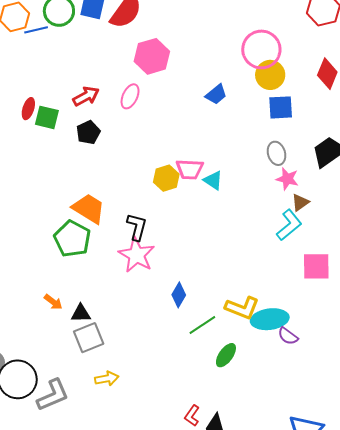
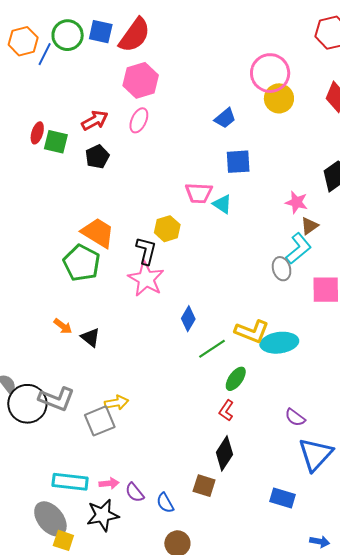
blue line: (36, 30) -> (45, 54), turned -50
pink hexagon: (152, 56) -> (141, 80), moved
blue square: (281, 107) -> (238, 162), moved
gray ellipse: (277, 153) -> (282, 269), moved
yellow hexagon: (166, 178) -> (167, 229), moved
black triangle: (81, 313) -> (90, 337), turned 40
purple semicircle: (288, 336) -> (295, 417), moved
gray square: (89, 338) -> (100, 421), moved
gray L-shape: (53, 395) -> (57, 399), moved, turned 45
red L-shape: (192, 416) -> (226, 410), moved

